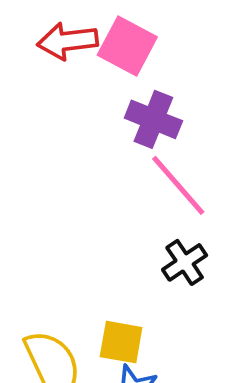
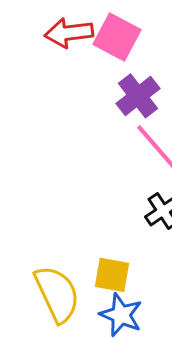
purple cross: (153, 119) -> (138, 96), turned 30

